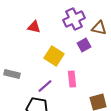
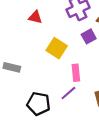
purple line: (45, 86) -> (68, 93), moved

